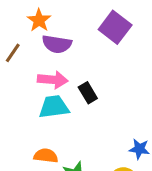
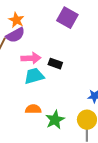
purple semicircle: (57, 44) -> (15, 35), moved, turned -30
black rectangle: (88, 93) -> (55, 64), turned -32

